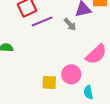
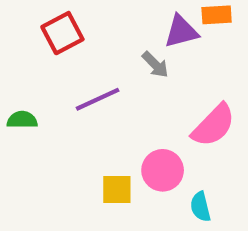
purple line: (42, 21) -> (98, 99), moved

